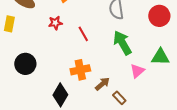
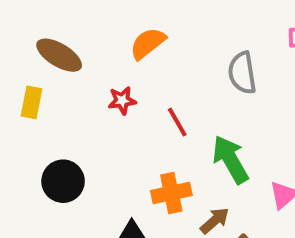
green arrow: (122, 43) -> (230, 160), moved

